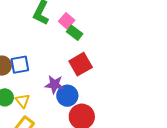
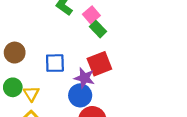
blue square: (20, 65) -> (55, 63), moved
purple star: (54, 85) -> (84, 78), moved

